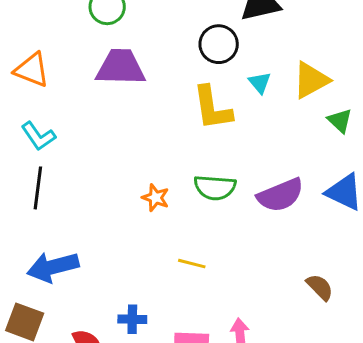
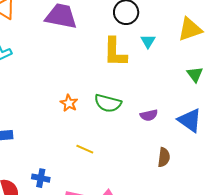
yellow triangle: (311, 80) -> (190, 29), moved
purple semicircle: (280, 195) -> (149, 115), size x0.6
brown semicircle: (320, 287) -> (164, 157), moved, turned 42

